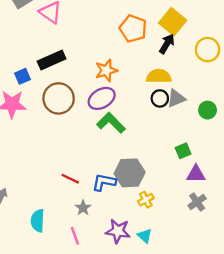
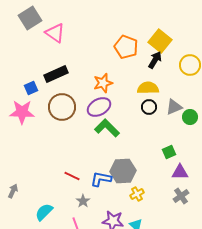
gray triangle: (176, 98) -> (174, 107), moved
cyan semicircle: (38, 221) -> (44, 212), turned 42

